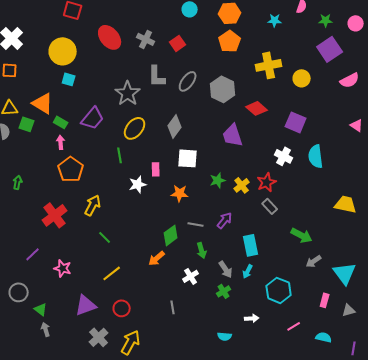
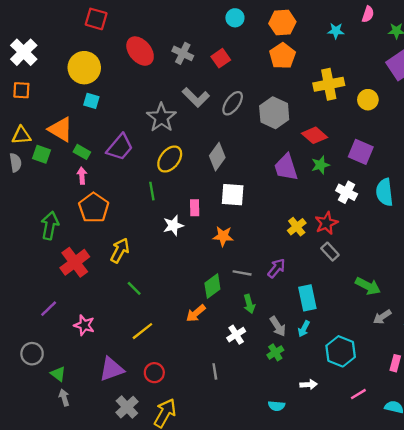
gray L-shape: (157, 76) -> (196, 97), turned -45
green star: (218, 180) -> (320, 165), moved
green arrow: (18, 182) -> (50, 225), moved, size x1.6

